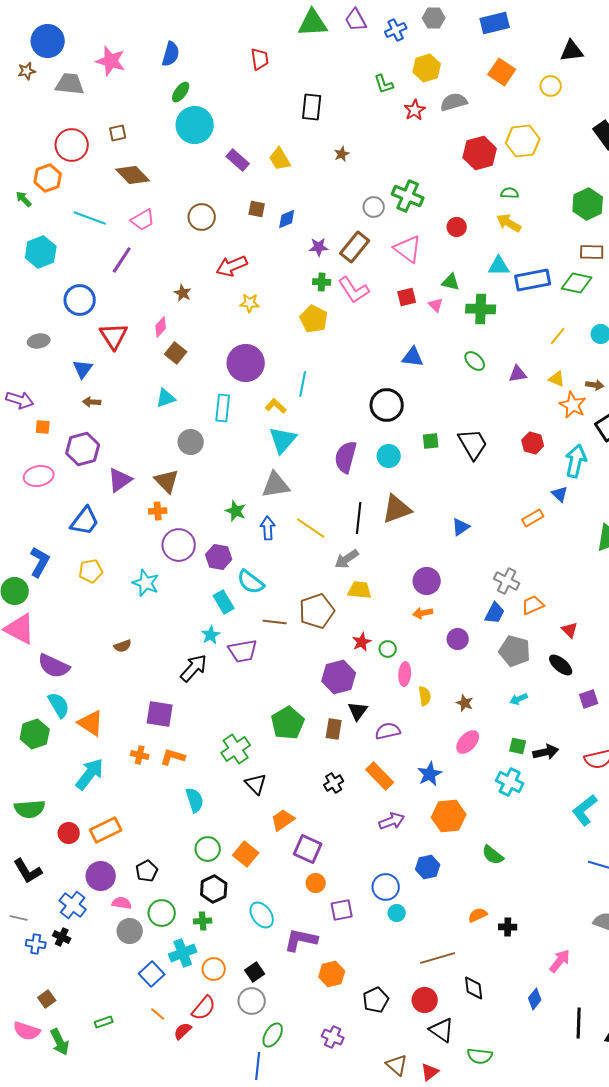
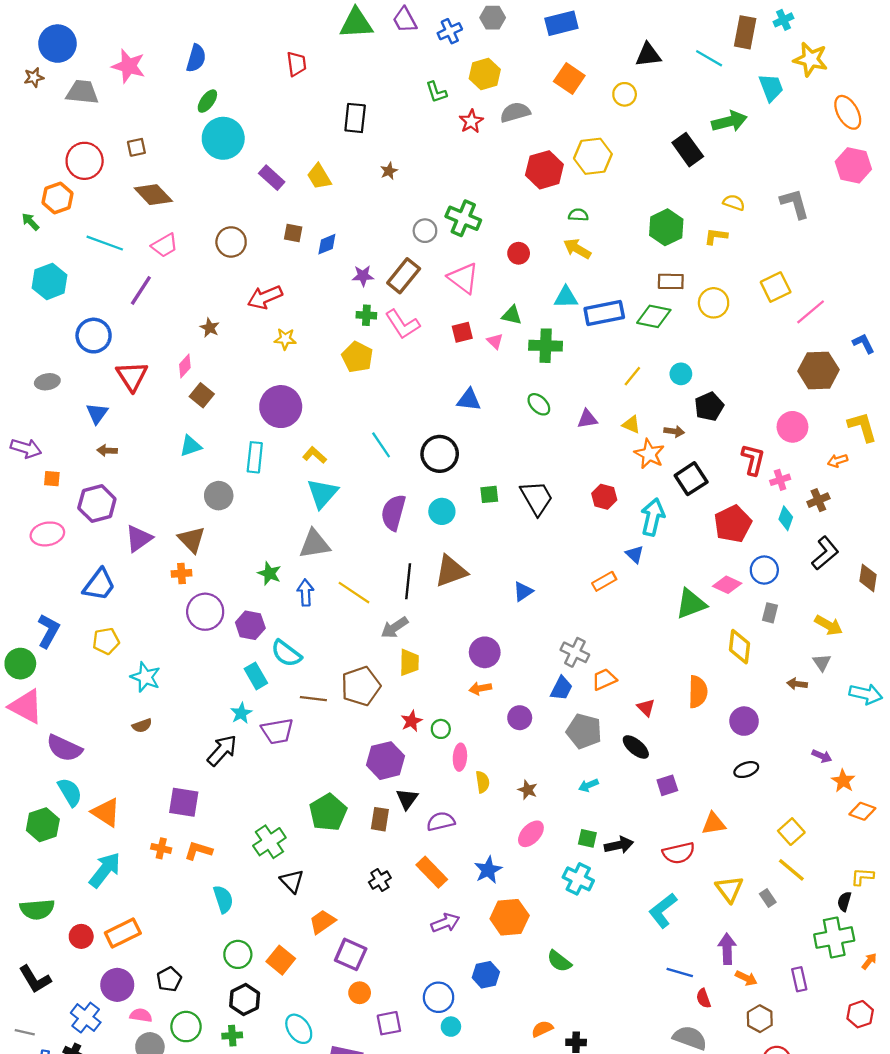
cyan line: (303, 384) -> (381, 445), moved, turned -45
cyan star: (146, 583) -> (145, 677), moved
yellow trapezoid: (360, 590) -> (409, 662), turned 85

